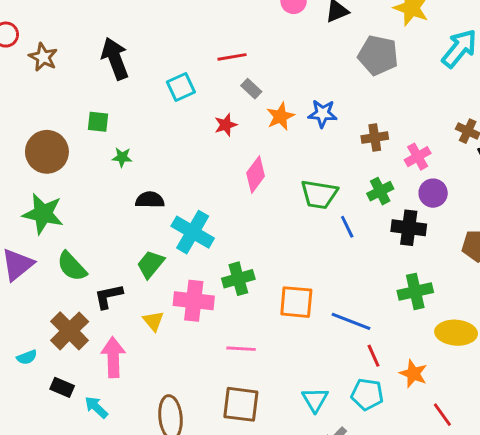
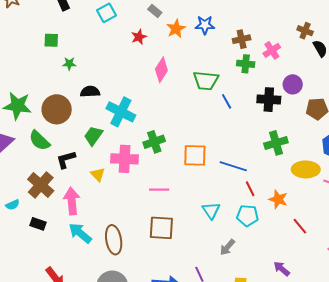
brown circle: (47, 152) -> (57, 109), moved
green cross: (380, 191) -> (246, 64), moved, turned 36
purple circle: (433, 193) -> (293, 84), moved
cyan triangle: (315, 400) -> (211, 210), moved
cyan arrow: (96, 407) -> (80, 233), moved, size x1.4

